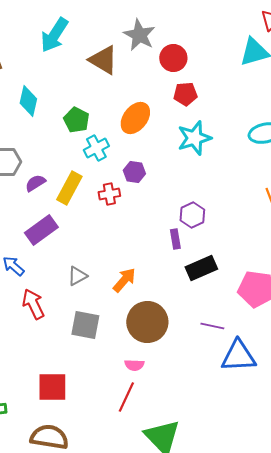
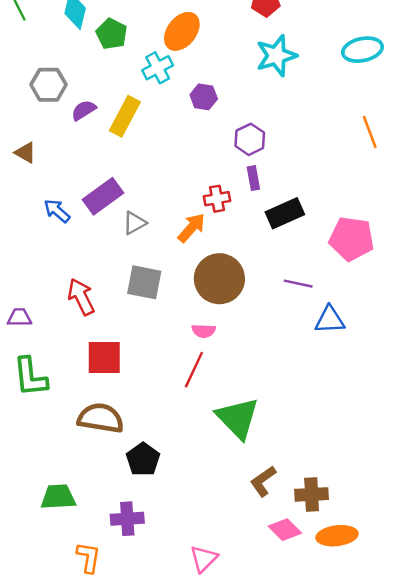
orange ellipse: (135, 118) -> (182, 31), moved
green pentagon: (76, 120) -> (112, 34), moved
red cross: (109, 194) -> (217, 199), moved
purple hexagon: (192, 215) -> (250, 139), moved
purple rectangle: (41, 230) -> (103, 196), moved
red arrow: (33, 304) -> (81, 297), moved
blue triangle: (238, 356) -> (330, 320), size x0.7

